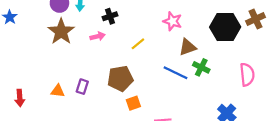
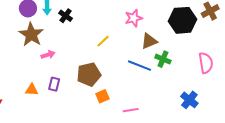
black cross: (110, 16) -> (66, 16), moved, turned -32
pink star: (172, 21) -> (134, 18), turned -30
pink arrow: (98, 36) -> (48, 55), moved

